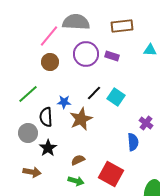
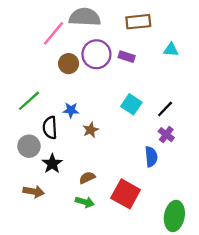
brown circle: (50, 62) -> (69, 64), moved
black line: (94, 93) -> (165, 109), moved
brown star: (81, 119) -> (91, 130), size x0.6

